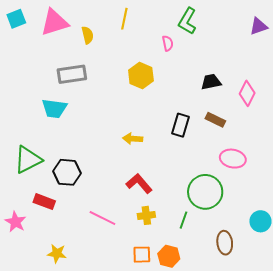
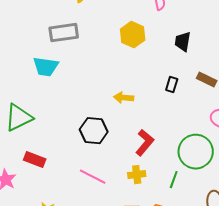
black trapezoid: (211, 82) -> (183, 42), moved, turned -70
black rectangle: (180, 125) -> (172, 85), size x0.7
black hexagon: (67, 172) -> (94, 131), moved
red L-shape: (139, 184) -> (145, 143), moved, turned 80

